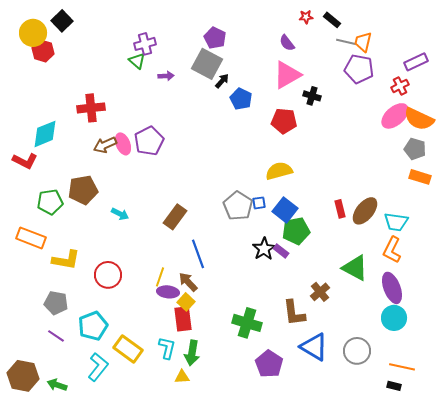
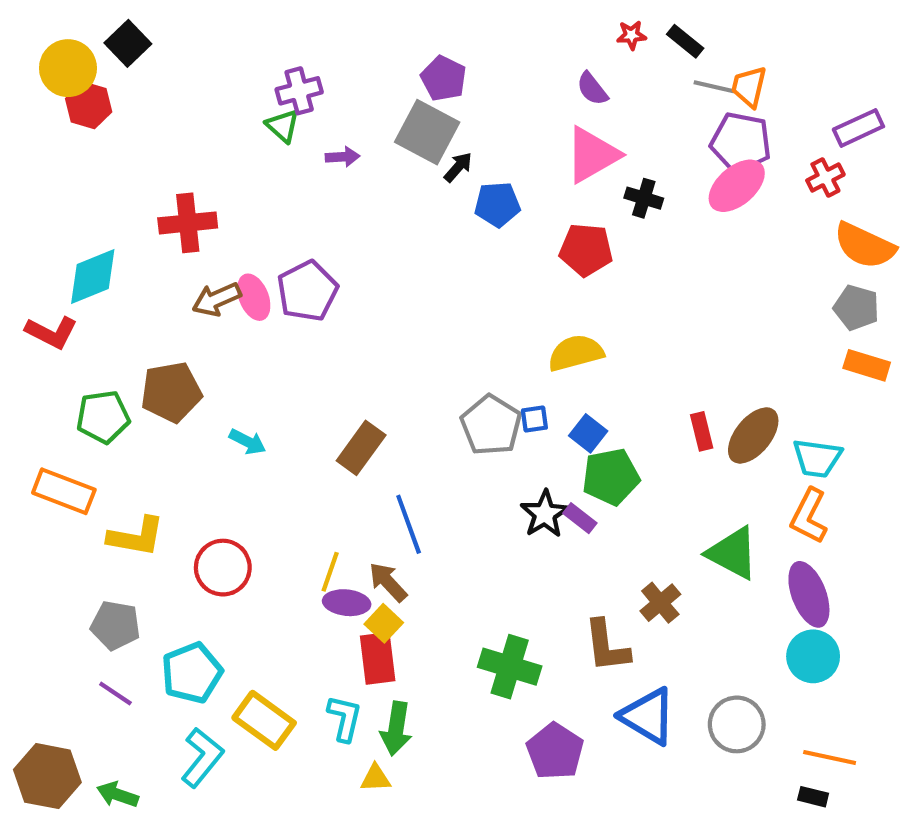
blue pentagon: (241, 99) -> (497, 204), turned -30
pink ellipse: (395, 116) -> (737, 186), moved
blue square: (285, 210) -> (588, 433), size x0.7

